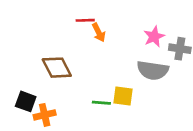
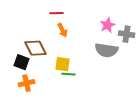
orange arrow: (99, 32) -> (63, 30), moved
yellow square: (123, 96) -> (63, 64), moved
black square: (26, 101) -> (22, 62), moved

